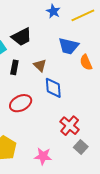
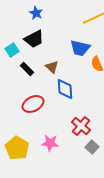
blue star: (53, 11) -> (36, 13), moved
black rectangle: (14, 67) -> (27, 69), turned -56
pink star: (43, 156) -> (50, 143), moved

